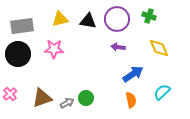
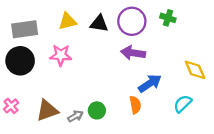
purple arrow: (118, 47) -> (133, 53), size x1.5
yellow diamond: (159, 48) -> (195, 70), moved
orange semicircle: (131, 100) -> (135, 105), moved

